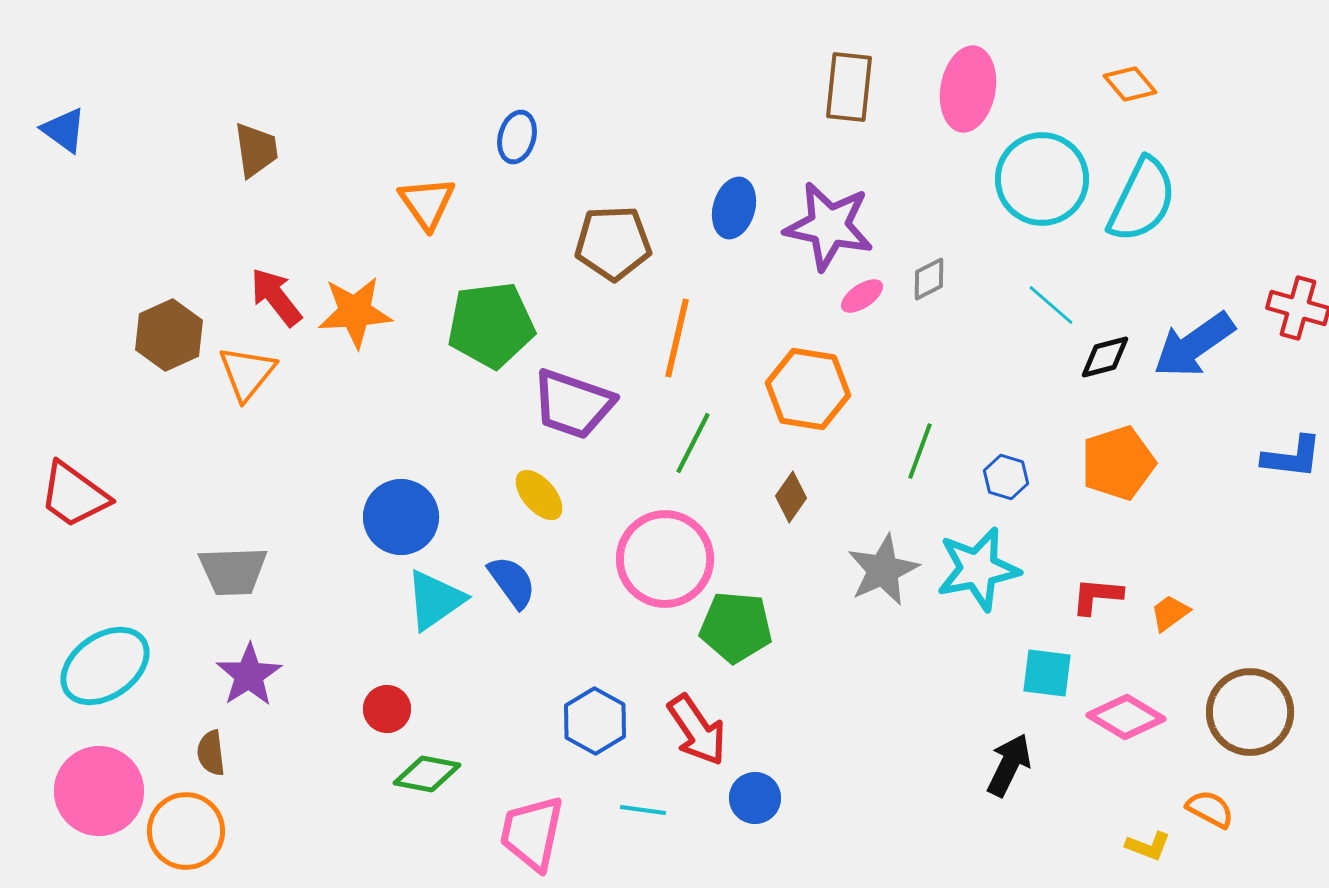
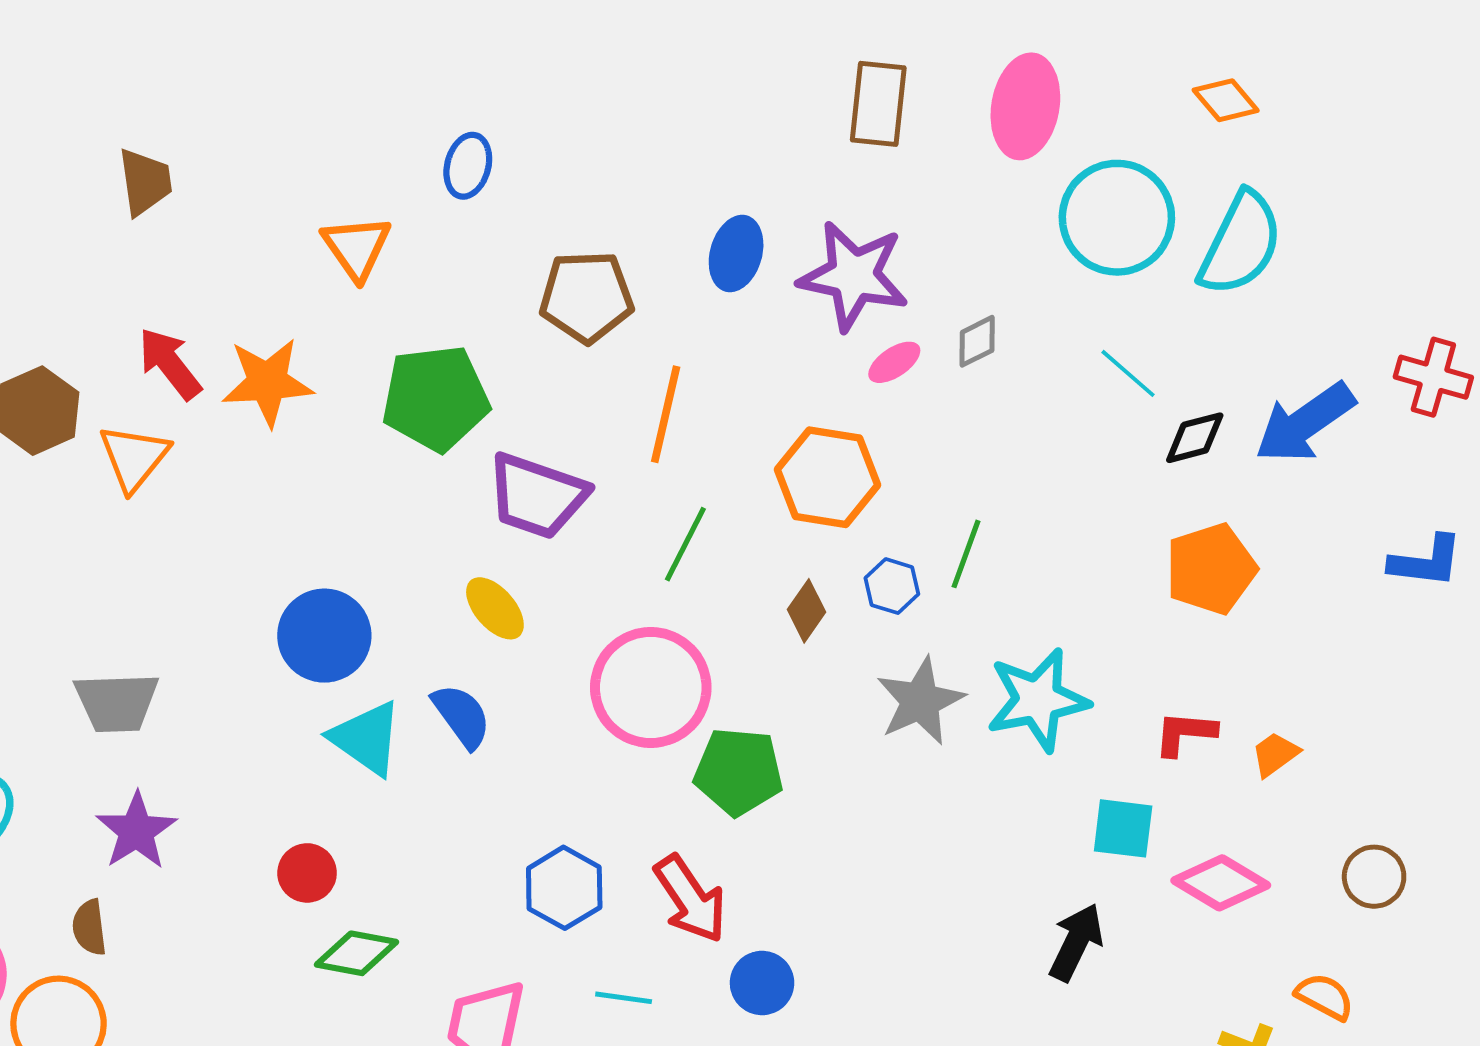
blue hexagon: (1006, 477) -> (892, 586), moved
cyan triangle: (435, 600) -> (366, 738), turned -50
brown circle: (1250, 712) -> (1374, 877), size x0.6

